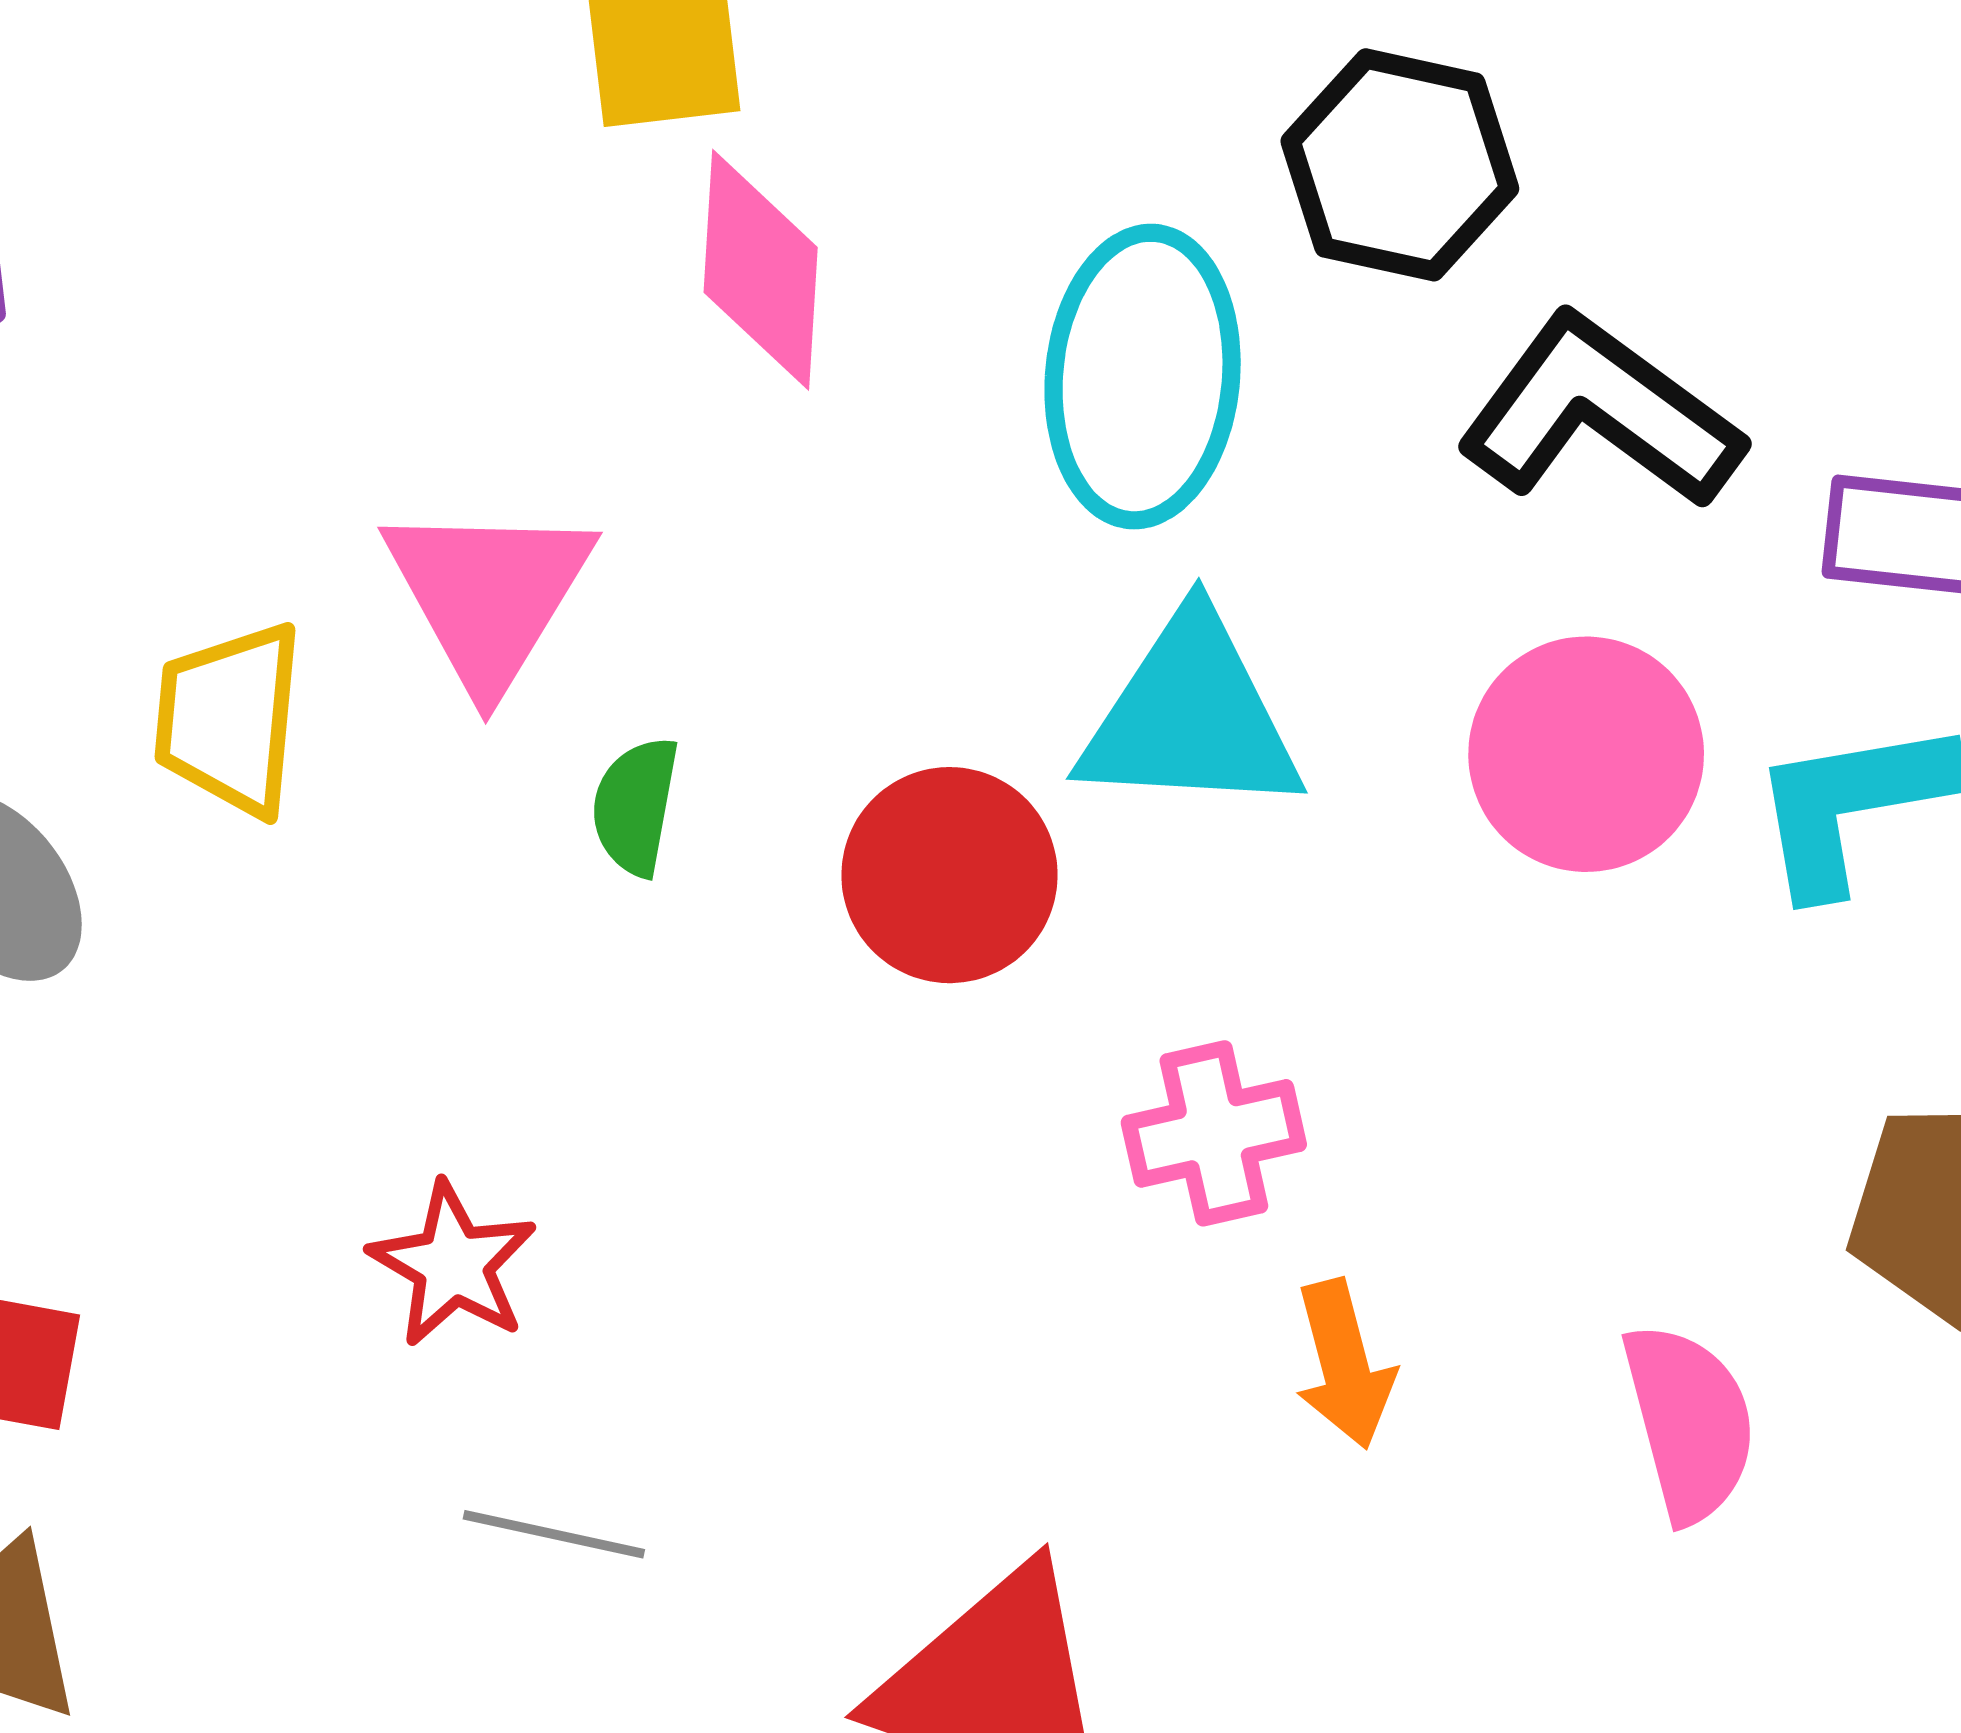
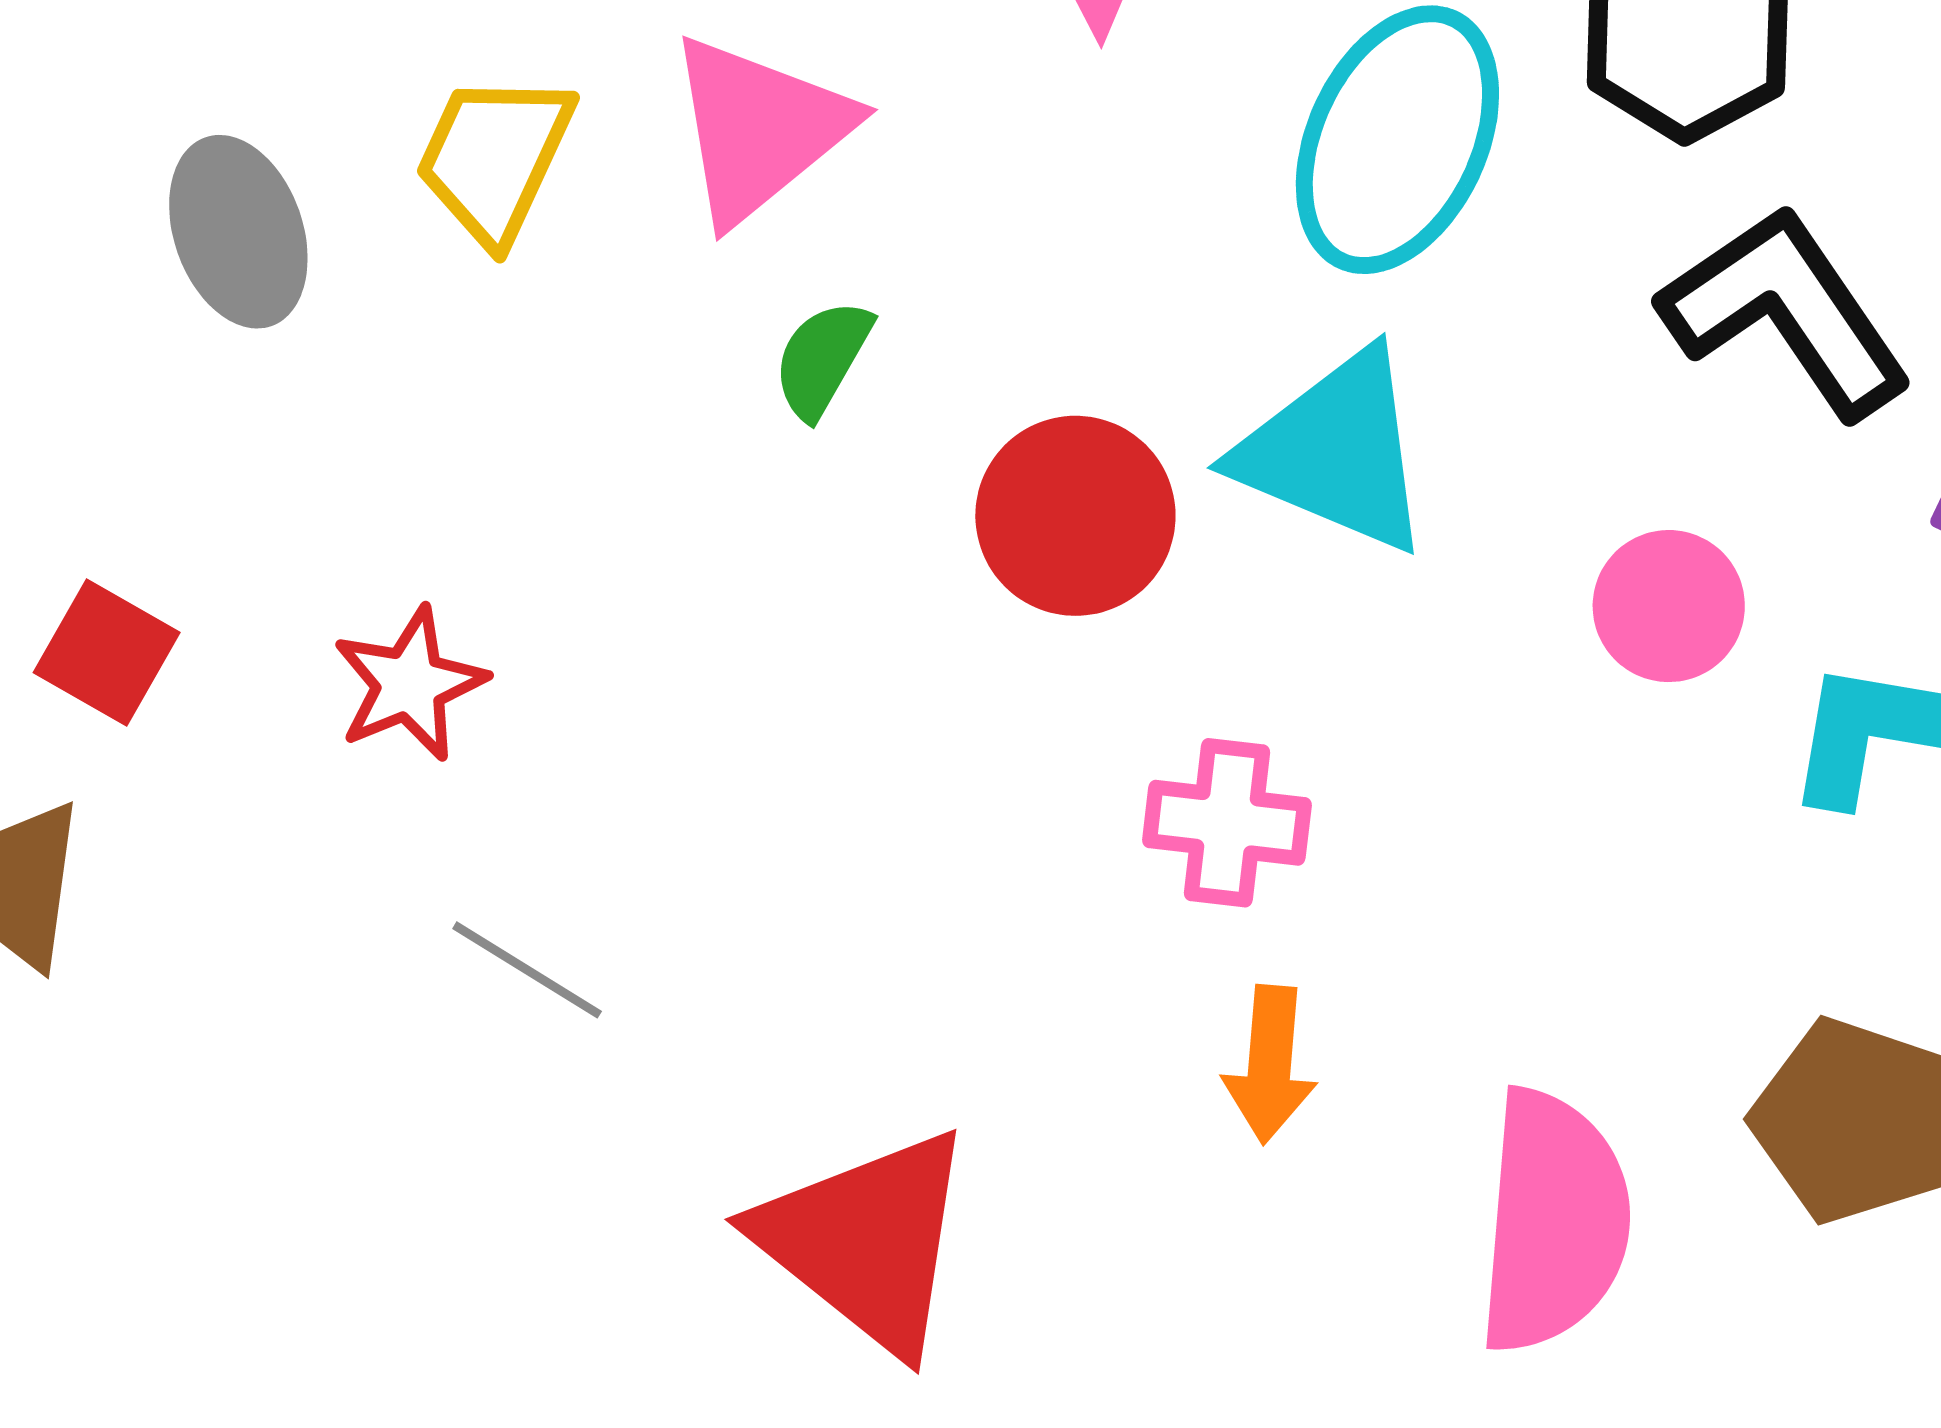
pink circle: (1586, 754) -> (1669, 606), size x0.7
red star: (453, 1265) -> (410, 684), moved
pink semicircle: (1689, 1422) -> (1553, 1221), size x1.4

